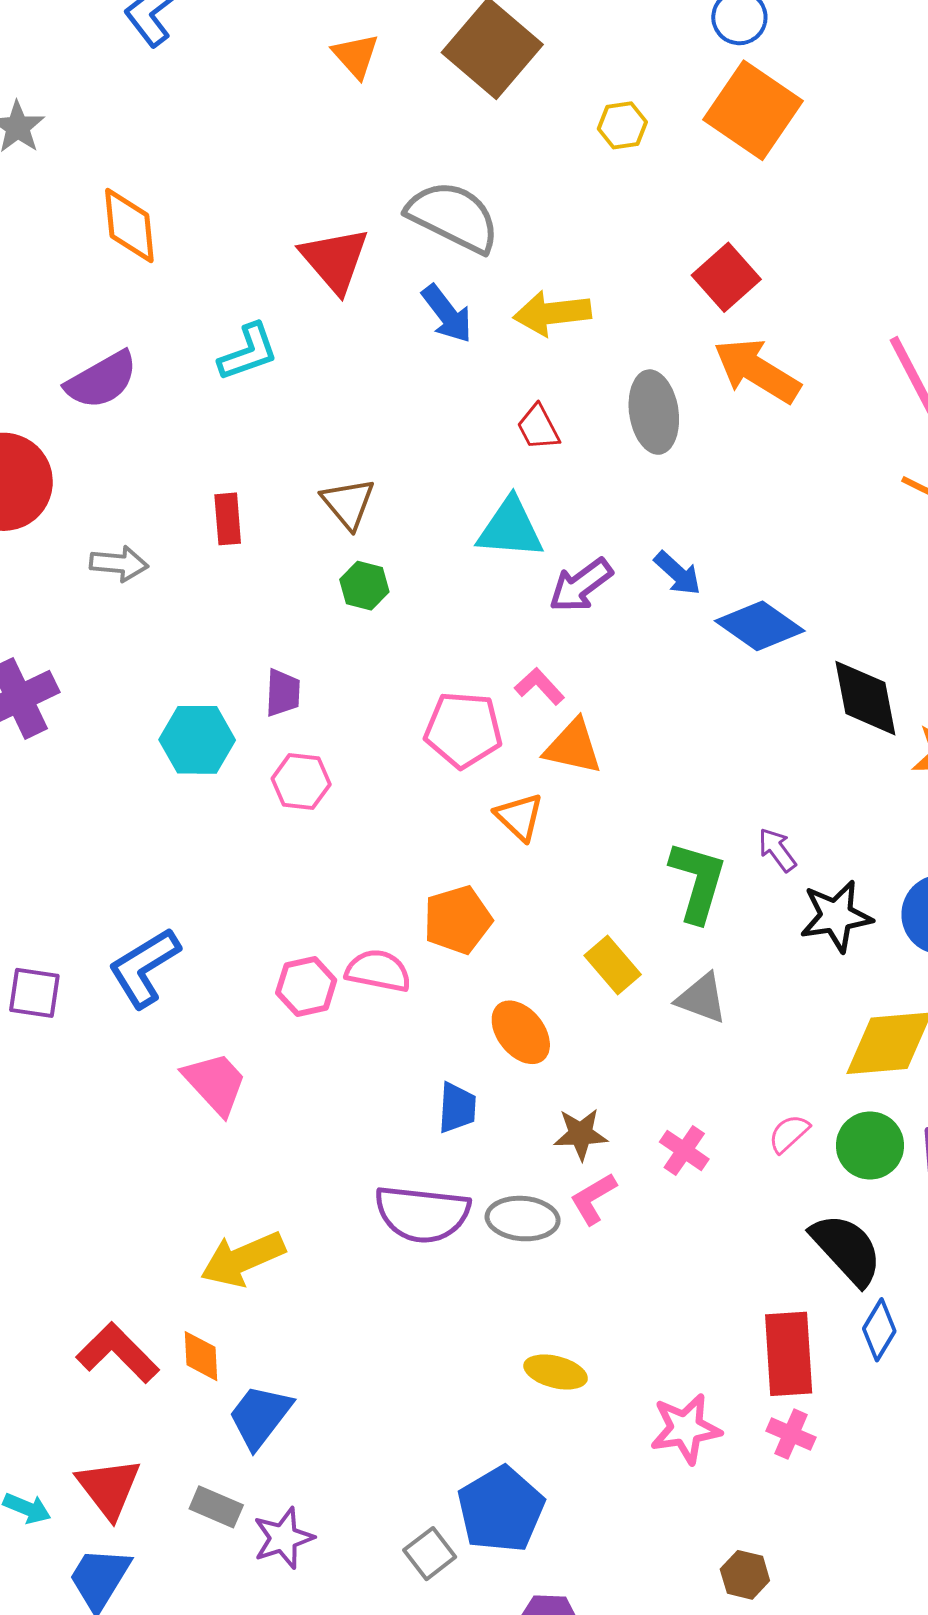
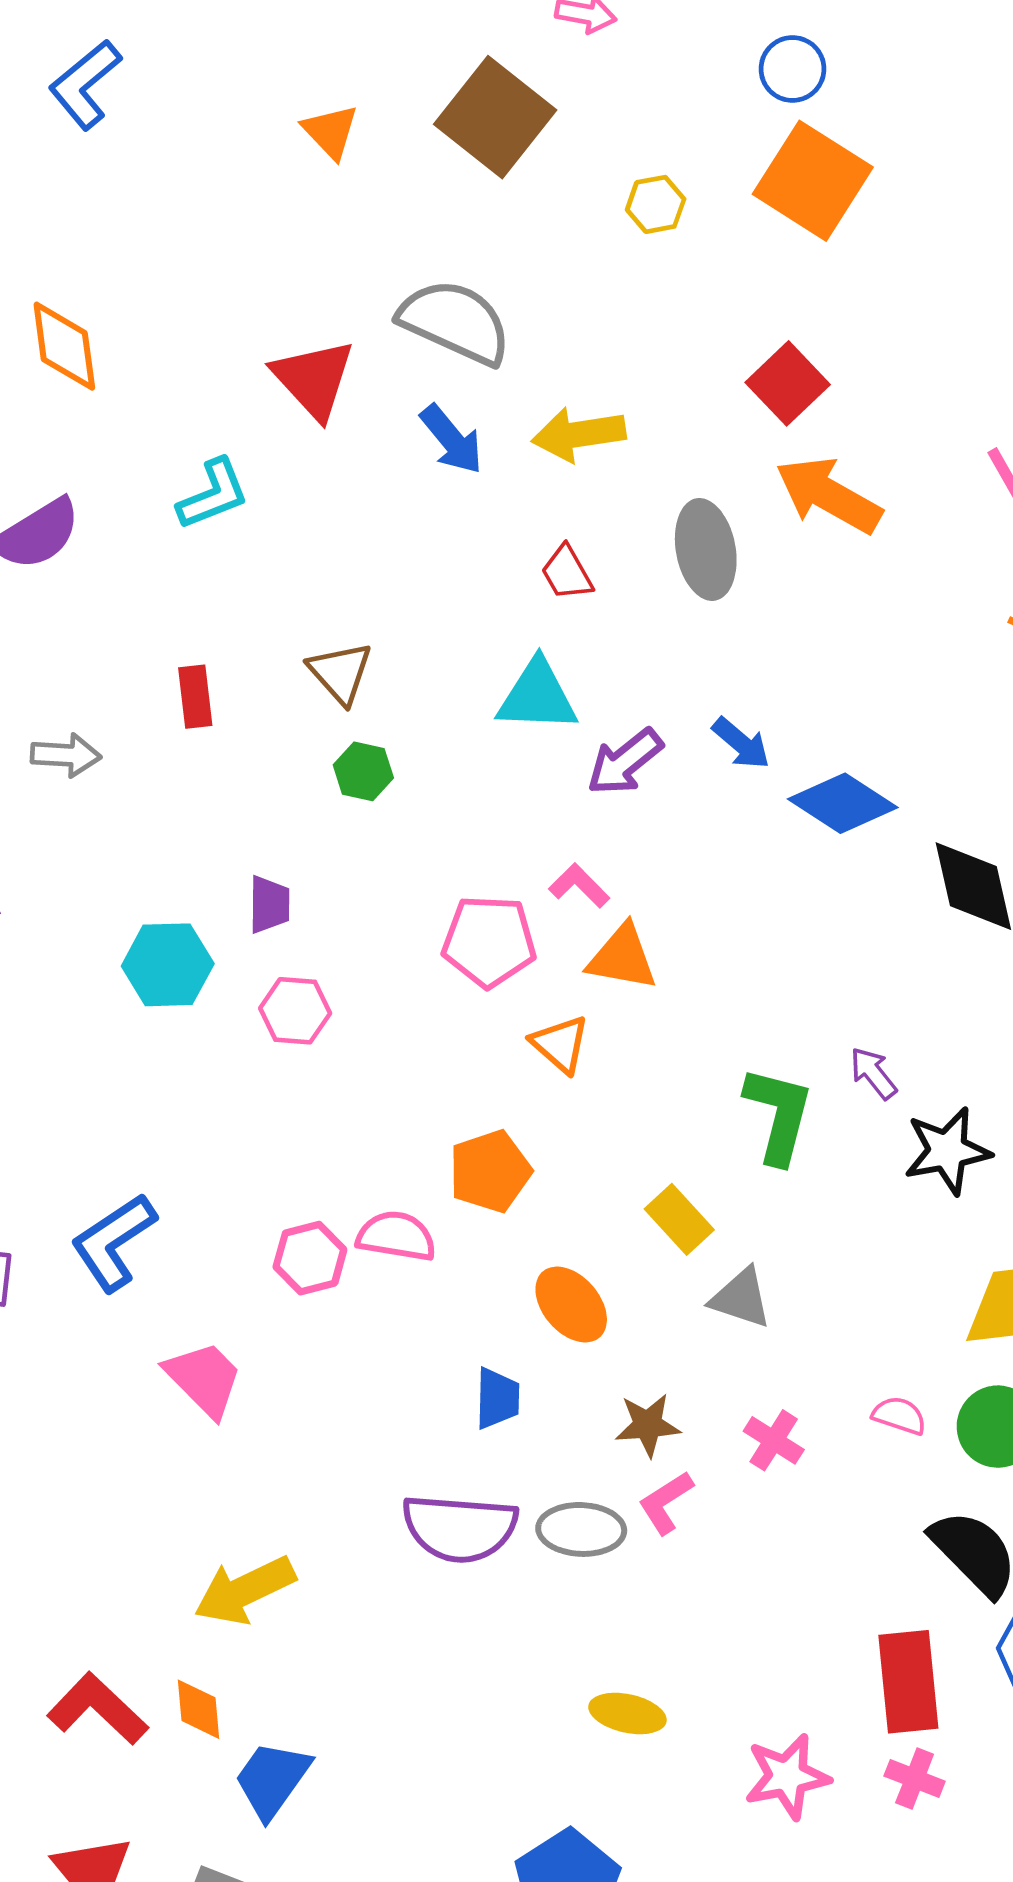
gray triangle: (702, 998) -> (741, 1298), moved
pink semicircle: (789, 1134) -> (899, 1416), turned 63

